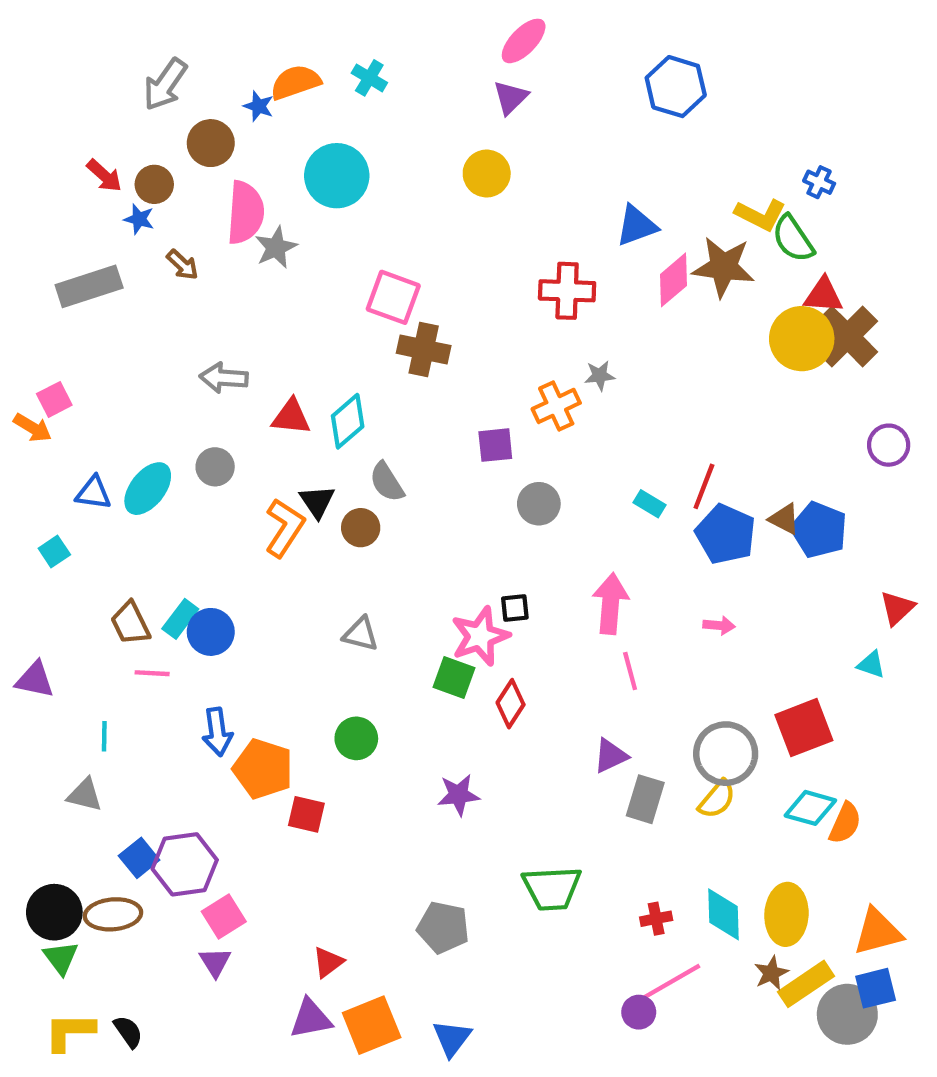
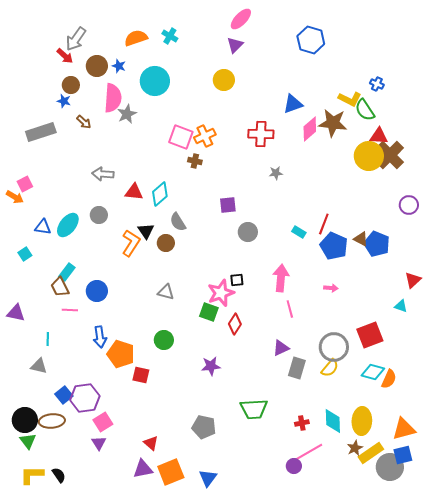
blue star: (259, 106) -> (119, 66), moved
red arrow: (104, 176) -> (65, 56), moved
brown cross: (424, 349) -> (195, 161), size x0.6
orange cross: (556, 406) -> (205, 136), moved
cyan rectangle: (180, 619) -> (67, 272), moved
red triangle: (328, 962) -> (151, 443), turned -42

